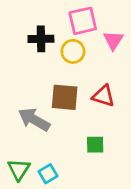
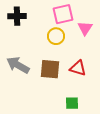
black cross: (41, 39) -> (17, 16), moved
gray arrow: (34, 120) -> (18, 65), moved

